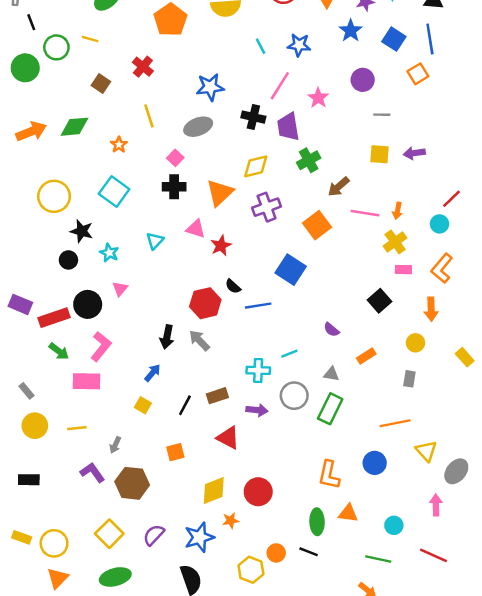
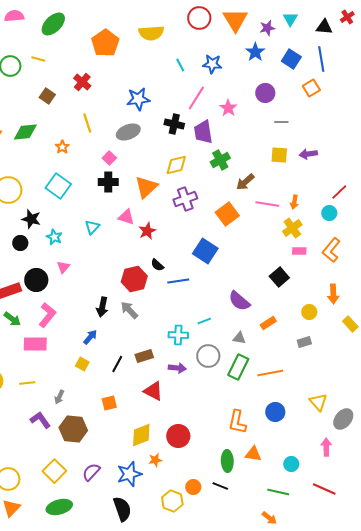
orange arrow: (431, 309) -> (333, 294), moved
purple semicircle: (331, 330) -> (239, 301), size x1.6
gray rectangle: (409, 379) -> (304, 342), turned 64
orange line: (395, 423) -> (270, 373), moved

